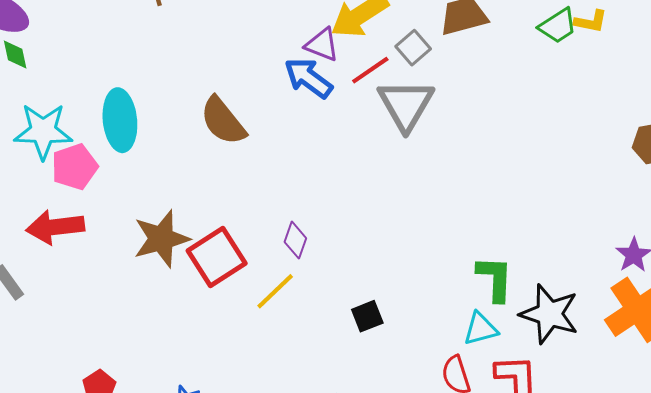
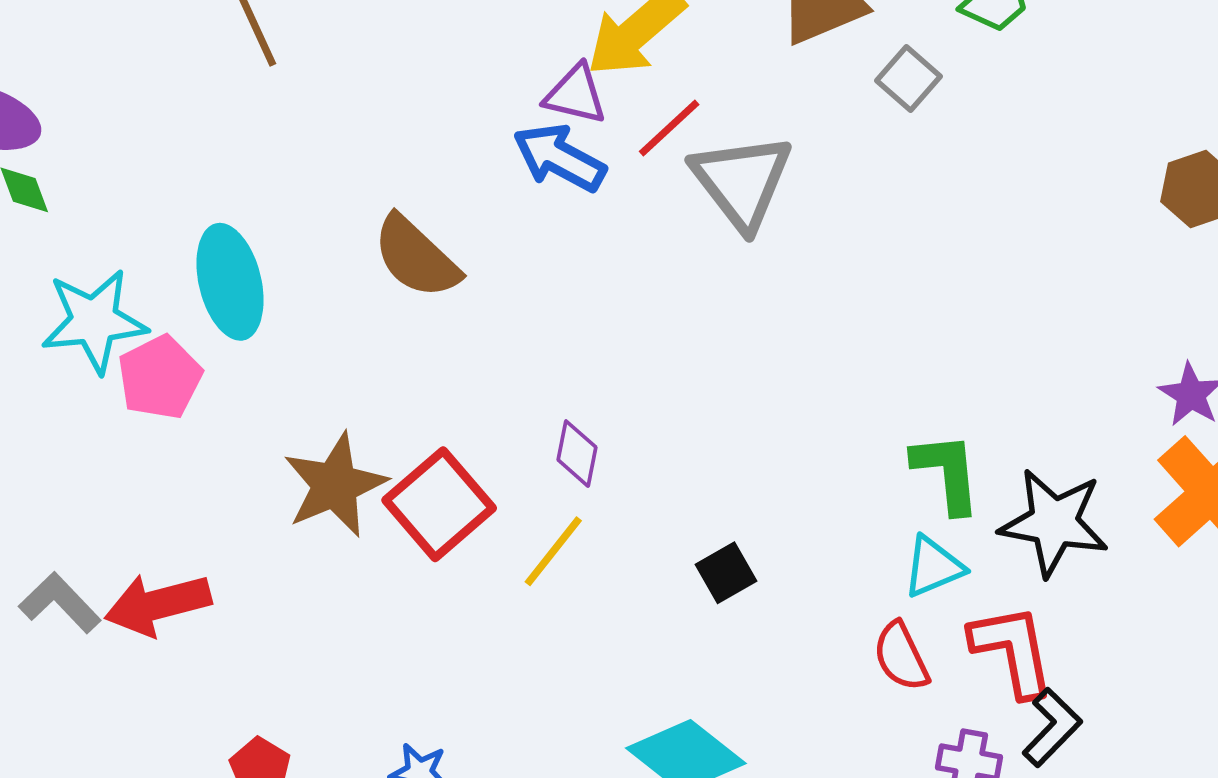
gray square: (413, 48) -> (909, 78), moved
red arrow: (55, 227) -> (158, 604), moved

